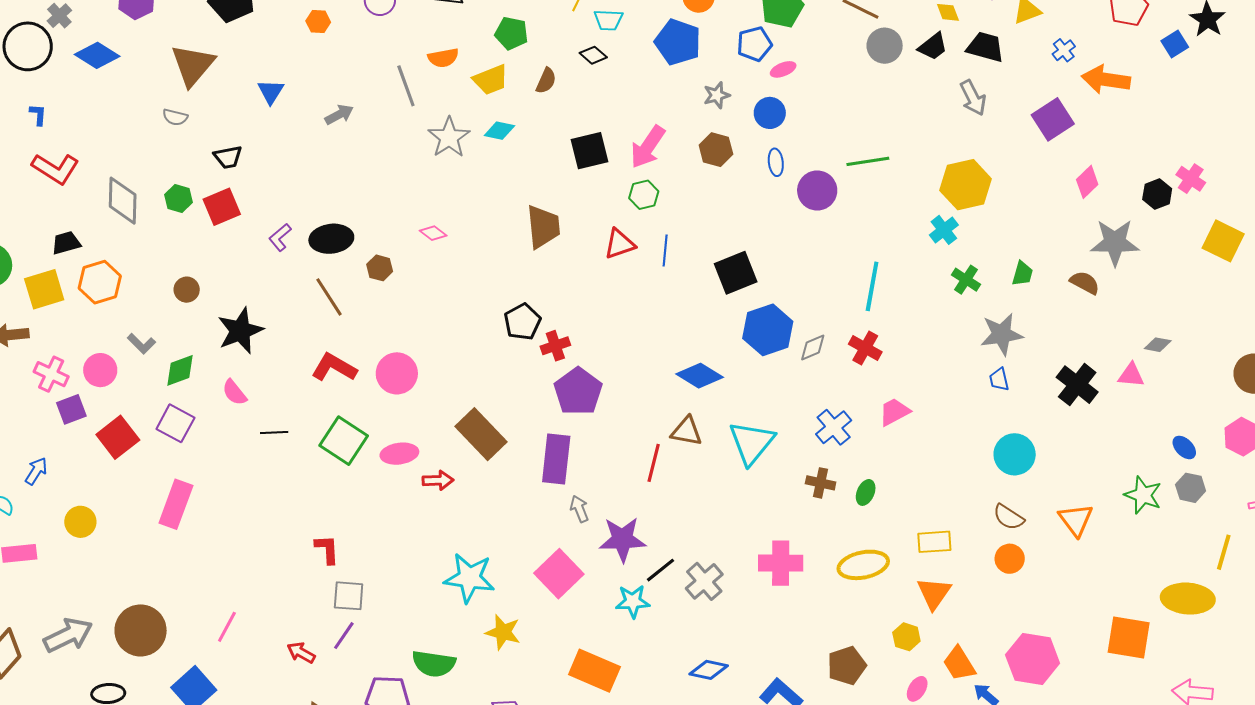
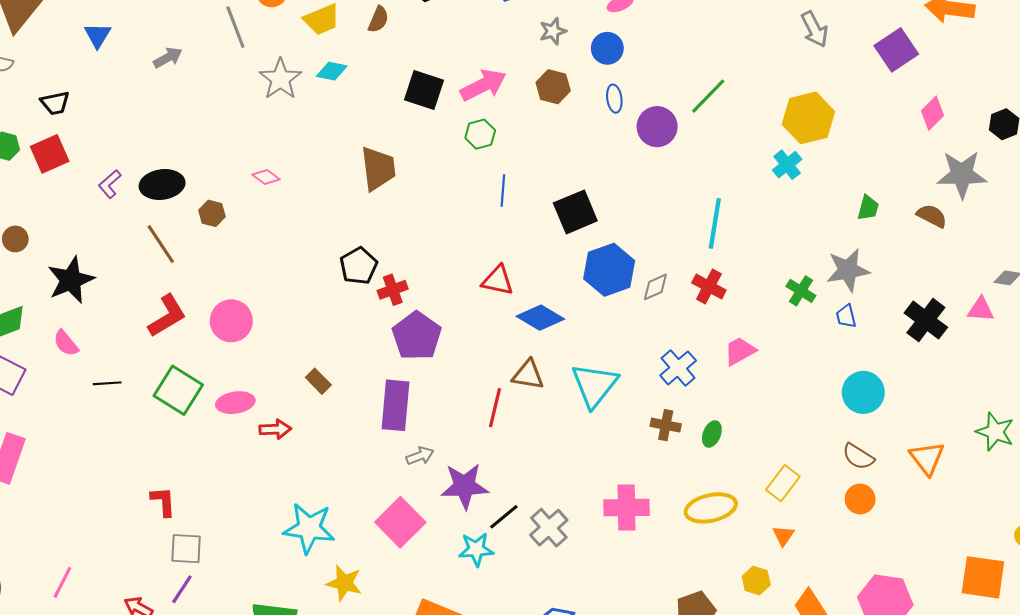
pink arrow: (648, 147) -> (483, 85), turned -150
black square: (590, 151) -> (424, 90), turned 33
green line: (868, 161) -> (708, 96), turned -36
red triangle: (620, 244) -> (498, 280), moved, turned 32
green cross: (966, 280) -> (801, 291), moved
red L-shape: (334, 367) -> (167, 316), turned 120
brown rectangle: (481, 434) -> (318, 381), size x0.5
gray arrow: (579, 509) -> (420, 456), turned 92
yellow rectangle: (934, 542) -> (783, 483), turned -48
orange triangle: (934, 593) -> (783, 536), size x0.6

